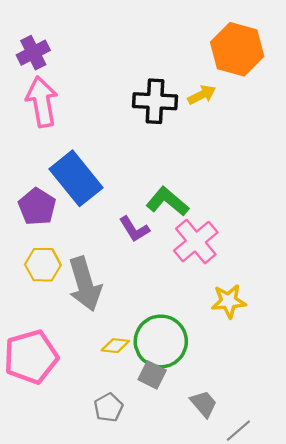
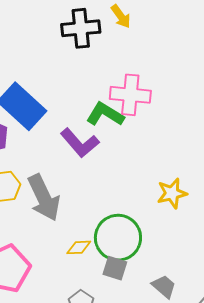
yellow arrow: (202, 95) -> (121, 16), turned 90
purple L-shape: (134, 229) -> (80, 143), size x1.4
pink cross: (196, 242) -> (130, 95), moved, turned -36

